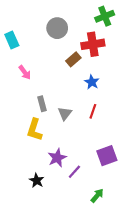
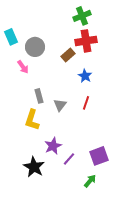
green cross: (105, 16) -> (82, 16), moved
gray circle: (57, 28) -> (35, 47), moved
purple square: (107, 156) -> (99, 156), moved
black star: (37, 180) -> (34, 167), size x1.5

